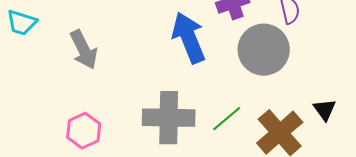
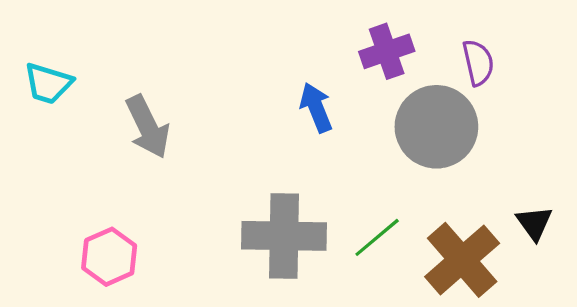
blue arrow: (189, 38) -> (316, 108), size x0.6
pink hexagon: (84, 131) -> (109, 257), moved

